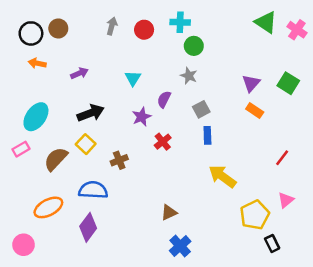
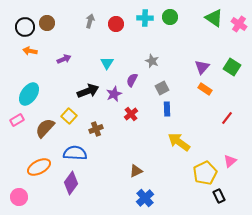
green circle: (194, 46) -> (170, 17), moved
black arrow: (91, 113) -> (88, 91), moved
red line: (282, 158) -> (227, 118), moved

